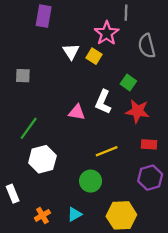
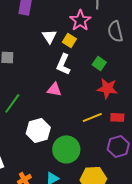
white L-shape: (103, 102) -> (63, 64), moved
yellow line: (107, 151) -> (92, 117), moved
white hexagon: (42, 159) -> (38, 130), moved
green circle: (91, 181) -> (66, 149), size x1.4

